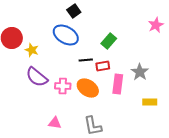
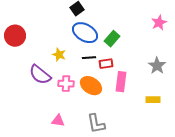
blue ellipse: (66, 35) -> (85, 33), moved
yellow star: (32, 50) -> (59, 55), moved
gray star: (140, 72) -> (157, 66), moved

